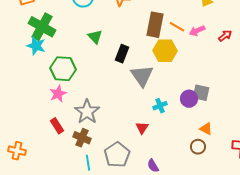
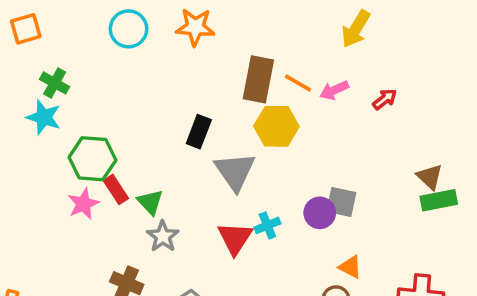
green cross: (42, 27) -> (55, 83), size x0.6
green triangle: (95, 37) -> (150, 202), moved
gray star: (87, 112) -> (163, 236), moved, size x0.7
red rectangle: (57, 126) -> (116, 189), moved
red triangle: (142, 128) -> (235, 238), moved, size x1.5

